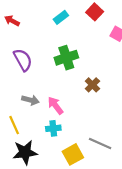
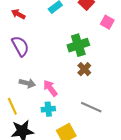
red arrow: (12, 21) -> (18, 14), moved
green cross: (66, 58) -> (78, 45), moved
gray line: (100, 144) -> (91, 107), moved

